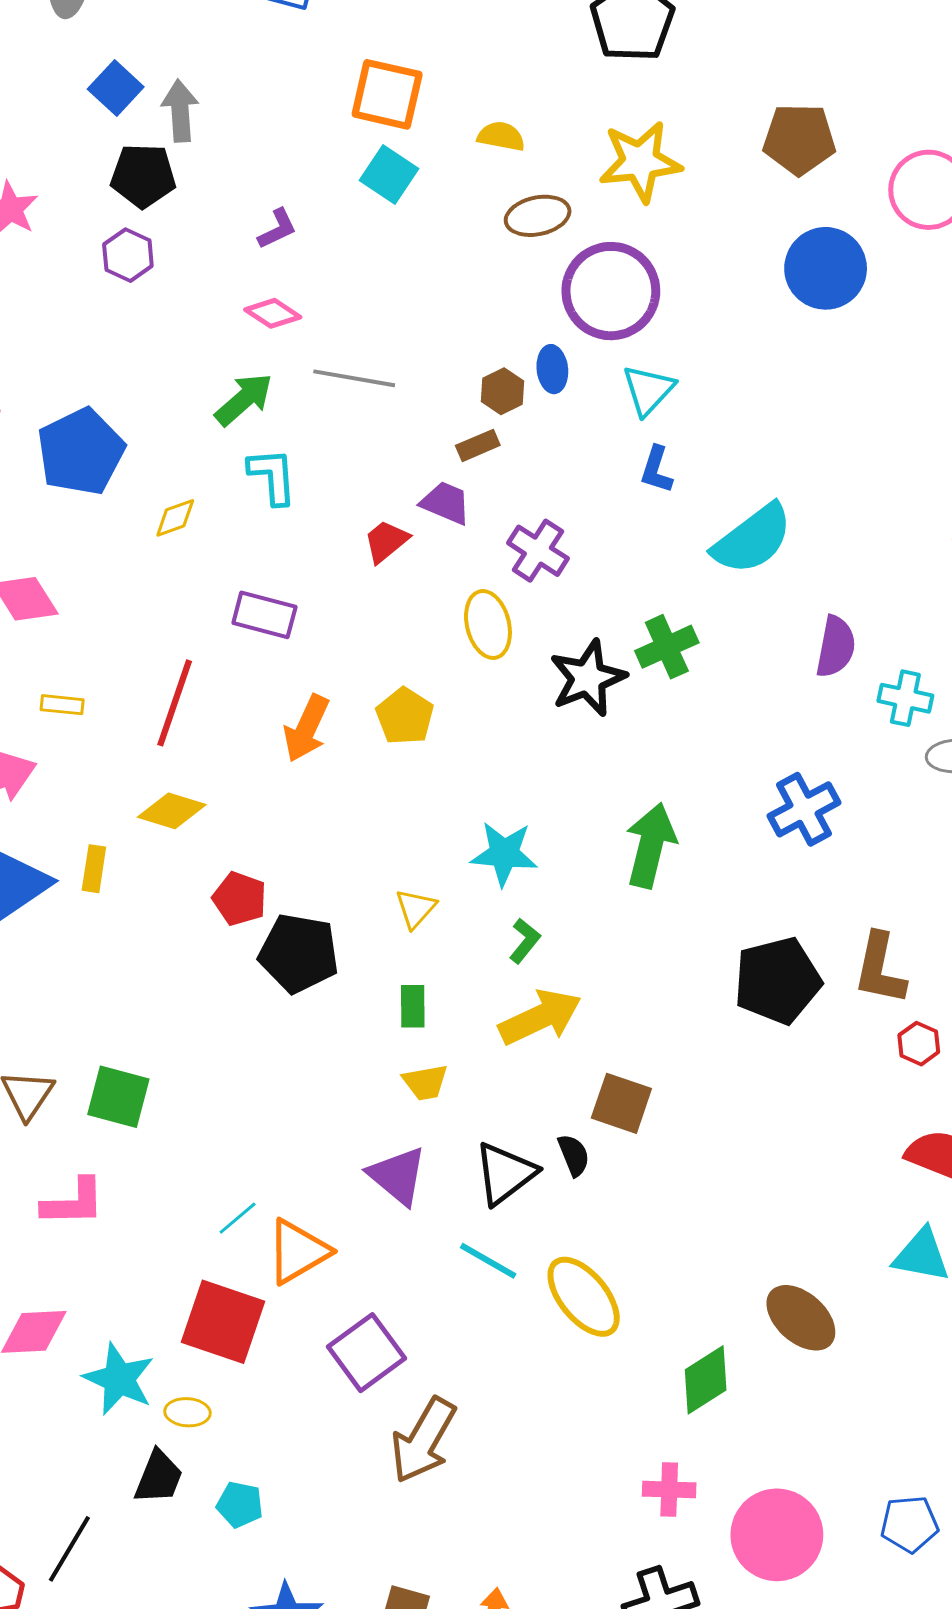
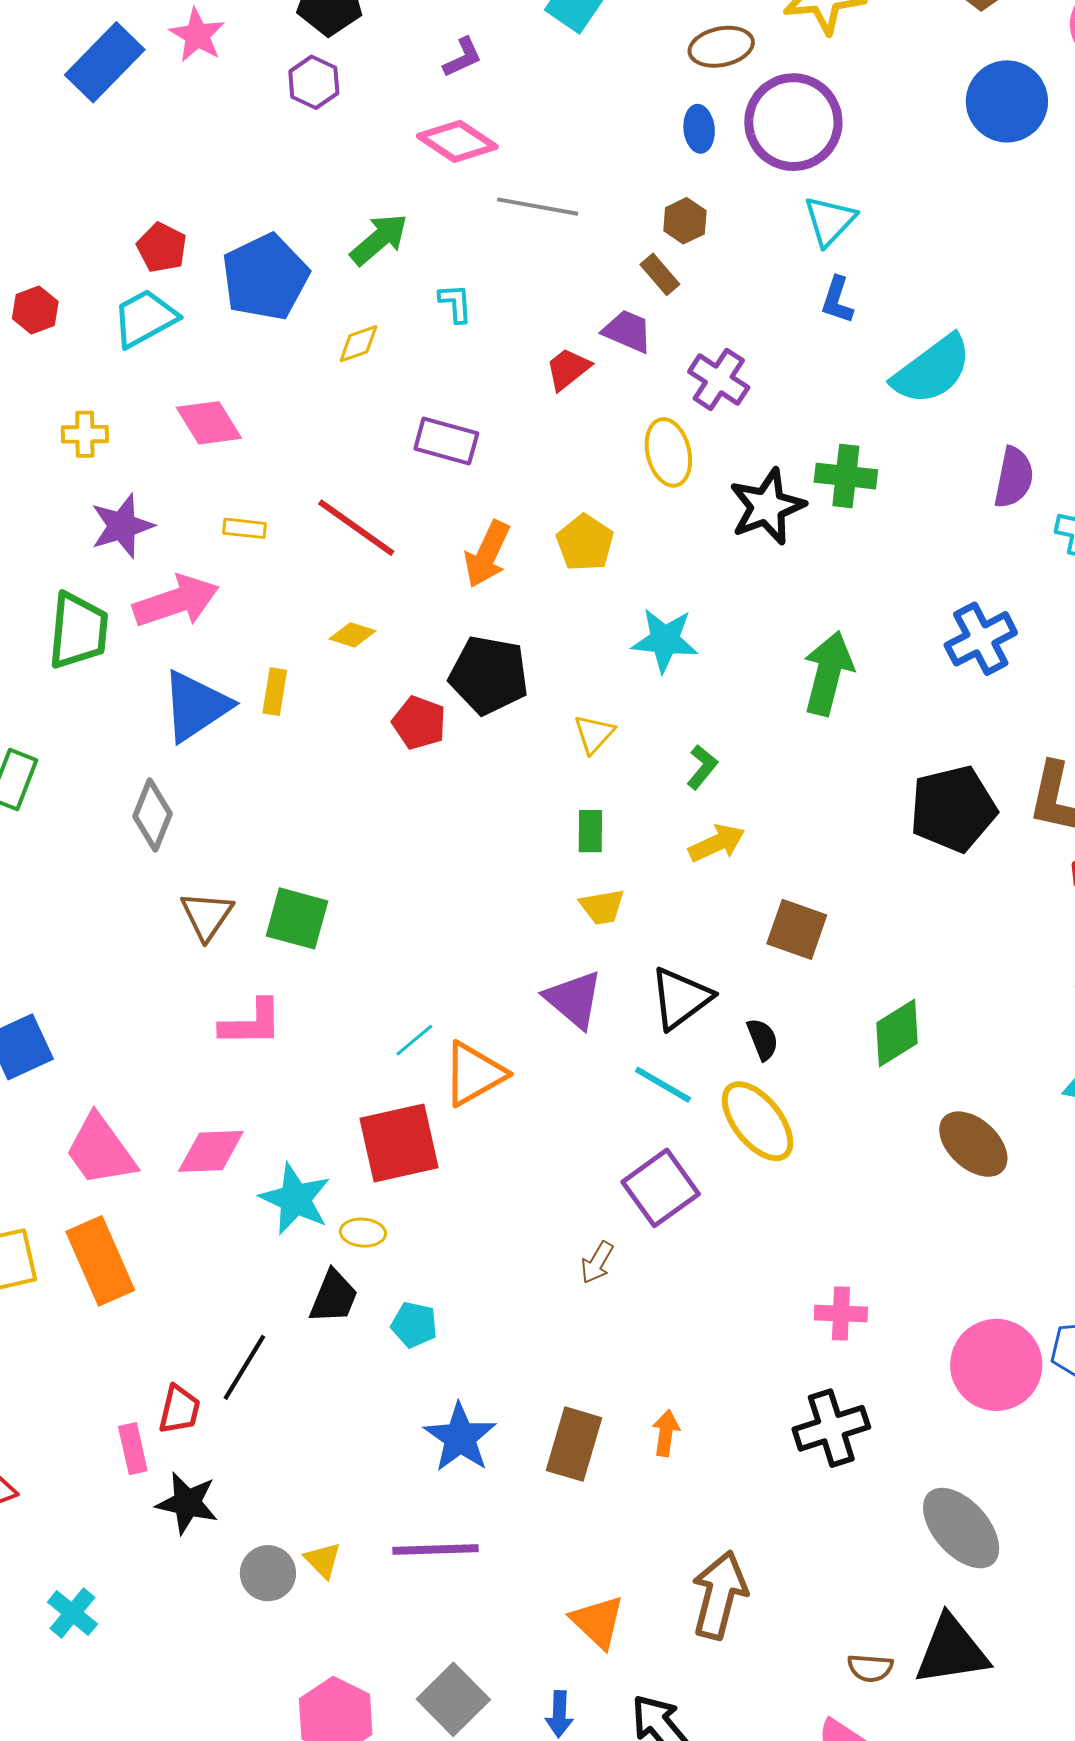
pink diamond: (273, 313) -> (457, 141), size x1.4
blue ellipse: (552, 369) -> (699, 129), moved
green arrow: (244, 399) -> (379, 239), moved
brown rectangle: (478, 445) -> (660, 274), turned 72
cyan L-shape: (272, 476) -> (455, 303), size x0.7
green cross: (667, 647) -> (846, 476), turned 30
red line: (175, 703) -> (356, 528), turned -74
yellow diamond: (172, 811) -> (352, 635), size x0.7
cyan star: (504, 854) -> (665, 640), moved
black pentagon: (299, 953) -> (489, 675), moved
yellow arrow: (540, 1017) -> (717, 843), size x0.7
black semicircle: (574, 1155) -> (763, 1039), moved
red square: (223, 1322) -> (399, 1143), turned -32
purple square: (366, 1353) -> (661, 1188), moved
green diamond: (706, 1380) -> (897, 1033), moved
brown arrow: (423, 1440) -> (597, 1262), size x0.5
pink circle: (777, 1535) -> (996, 1365), moved

